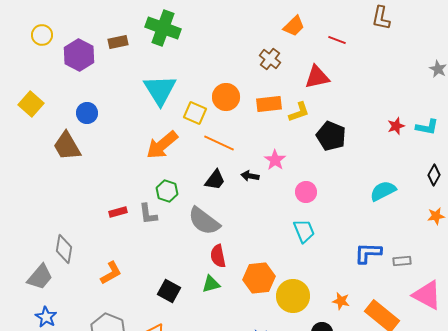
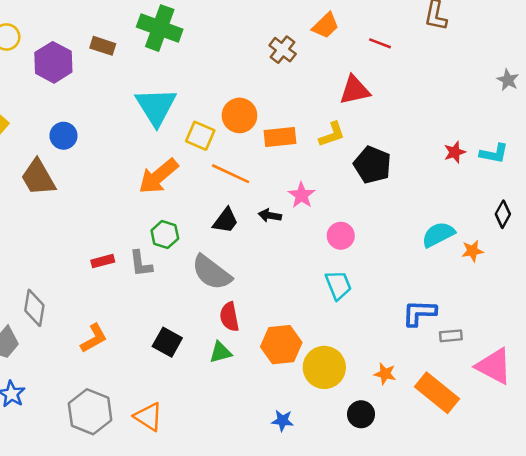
brown rectangle: (118, 42) -> (103, 46), turned 30
brown cross: (270, 59) -> (283, 50), moved
orange rectangle: (269, 104) -> (280, 137), moved
orange star: (436, 216) -> (472, 251), moved
gray rectangle: (402, 261) -> (451, 336), moved
black square: (169, 291) -> (167, 342), moved

